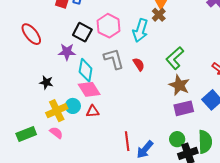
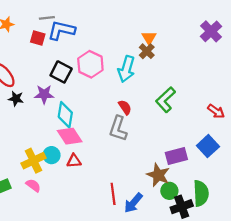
gray L-shape: (114, 59) -> (118, 129), moved, turned -145
black star: (46, 82) -> (16, 99), moved
brown star: (179, 85) -> (158, 175), moved

